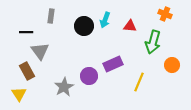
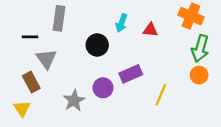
orange cross: (165, 14) -> (191, 16), size x1.5
gray rectangle: (51, 16) -> (59, 18), size x1.5
black circle: (84, 26) -> (97, 45), moved
green arrow: (153, 42) -> (200, 48), moved

